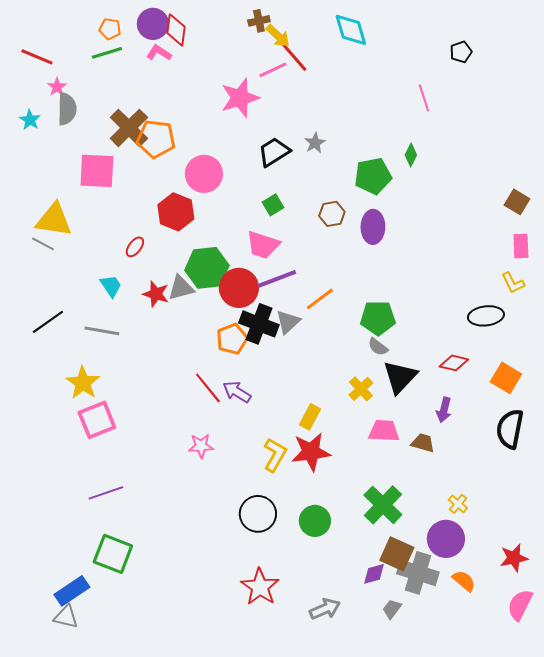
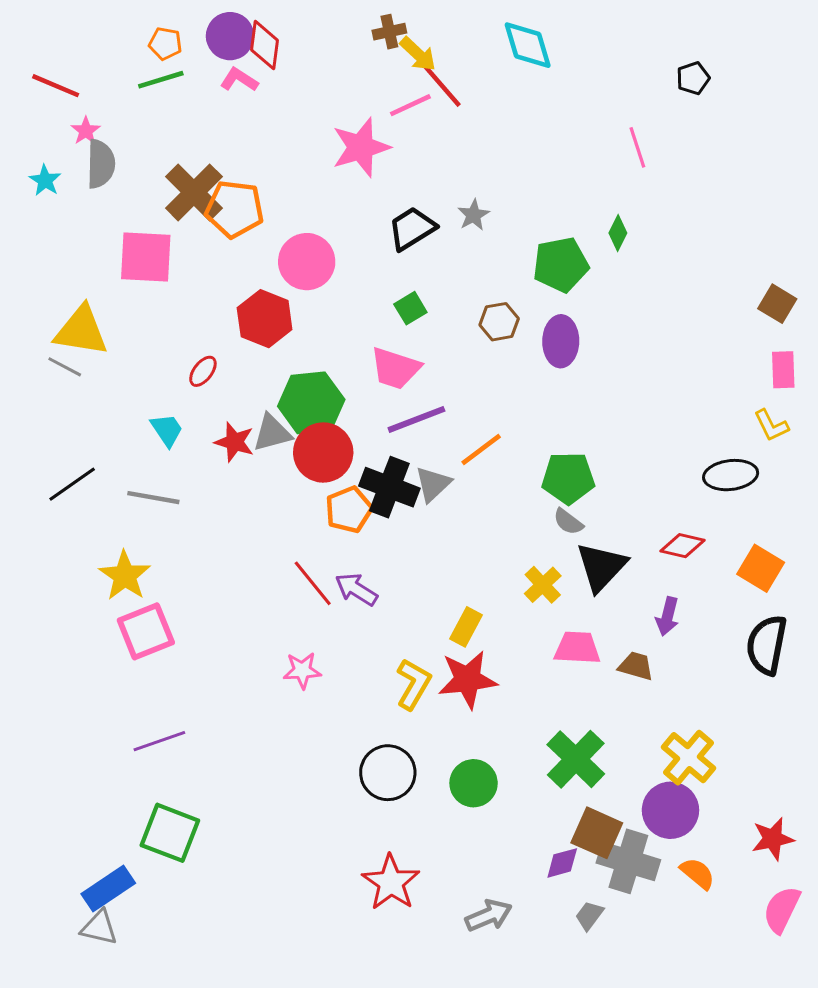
red circle: (239, 288) -> (323, 452), moved
yellow cross: (458, 504) -> (689, 758), size x1.8

